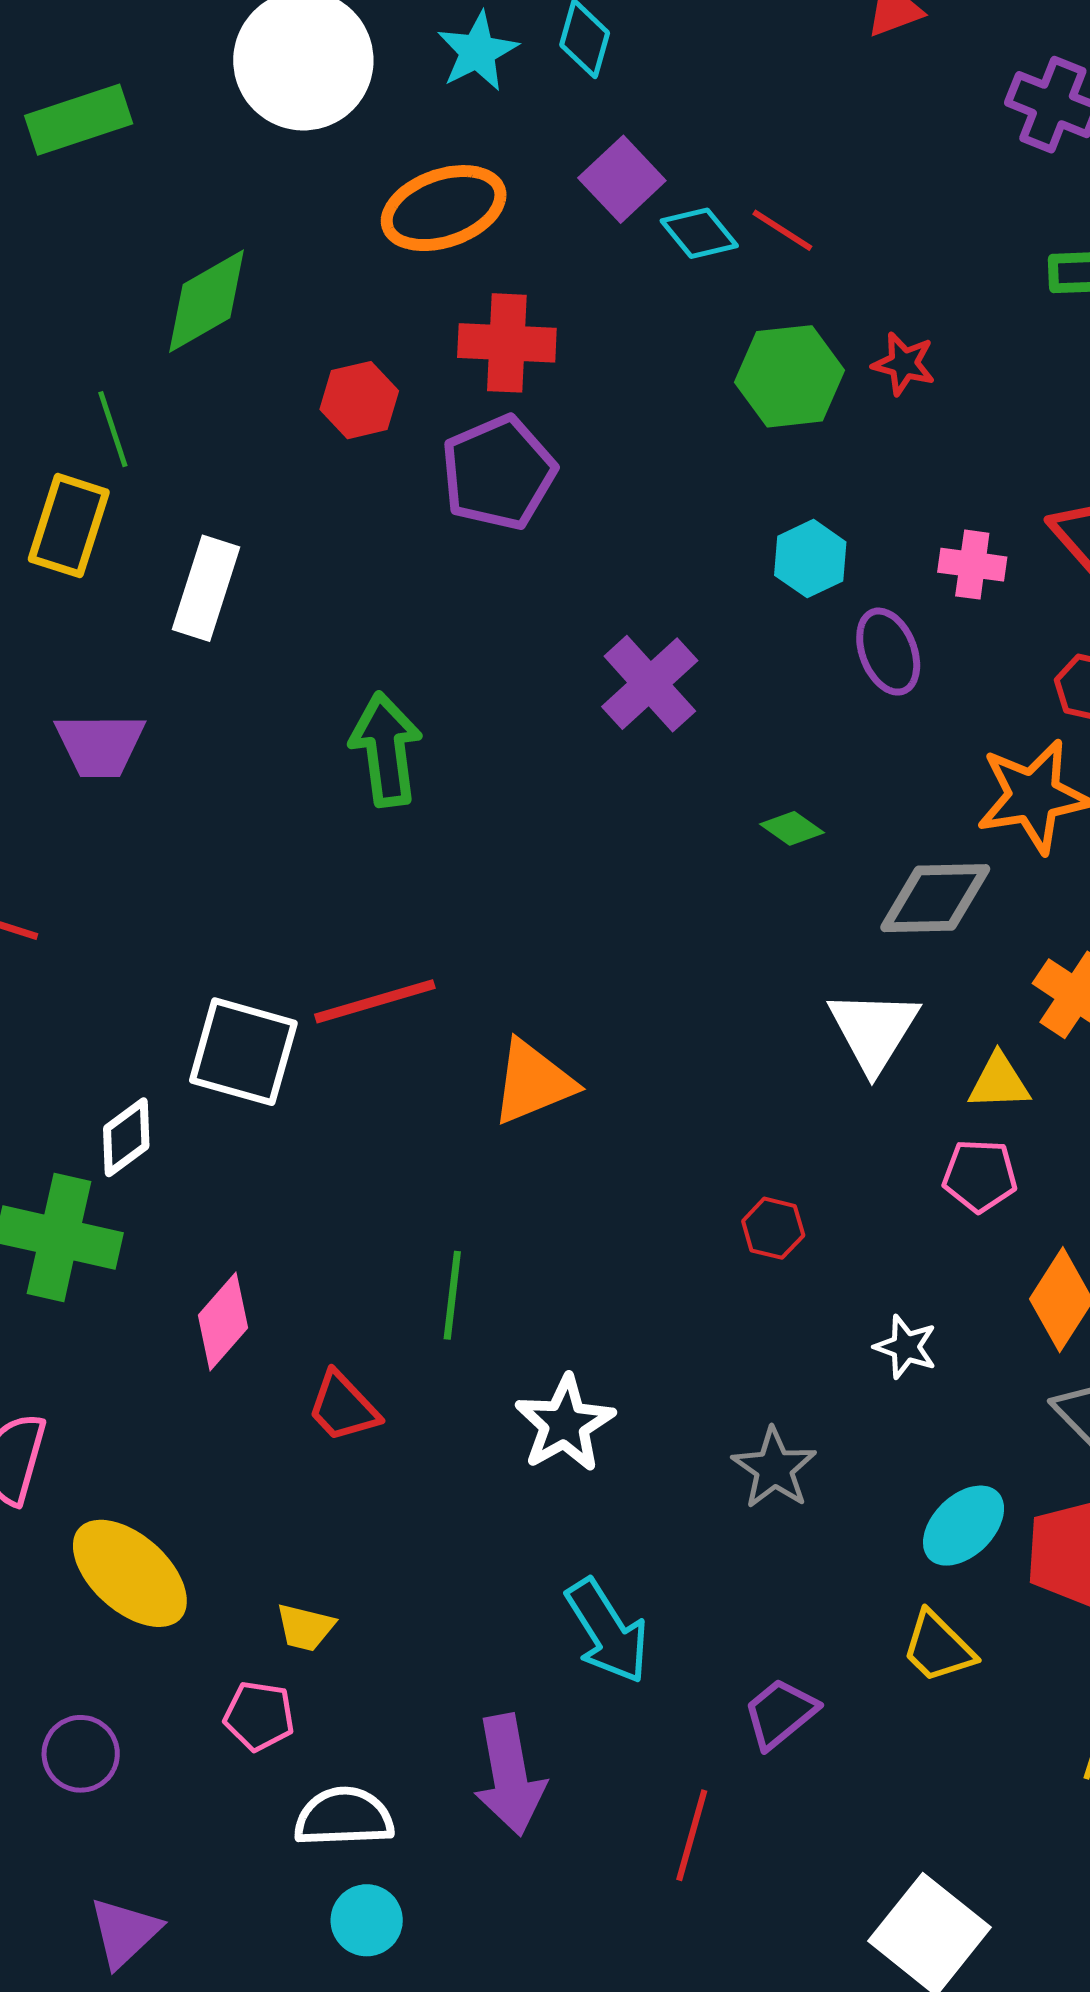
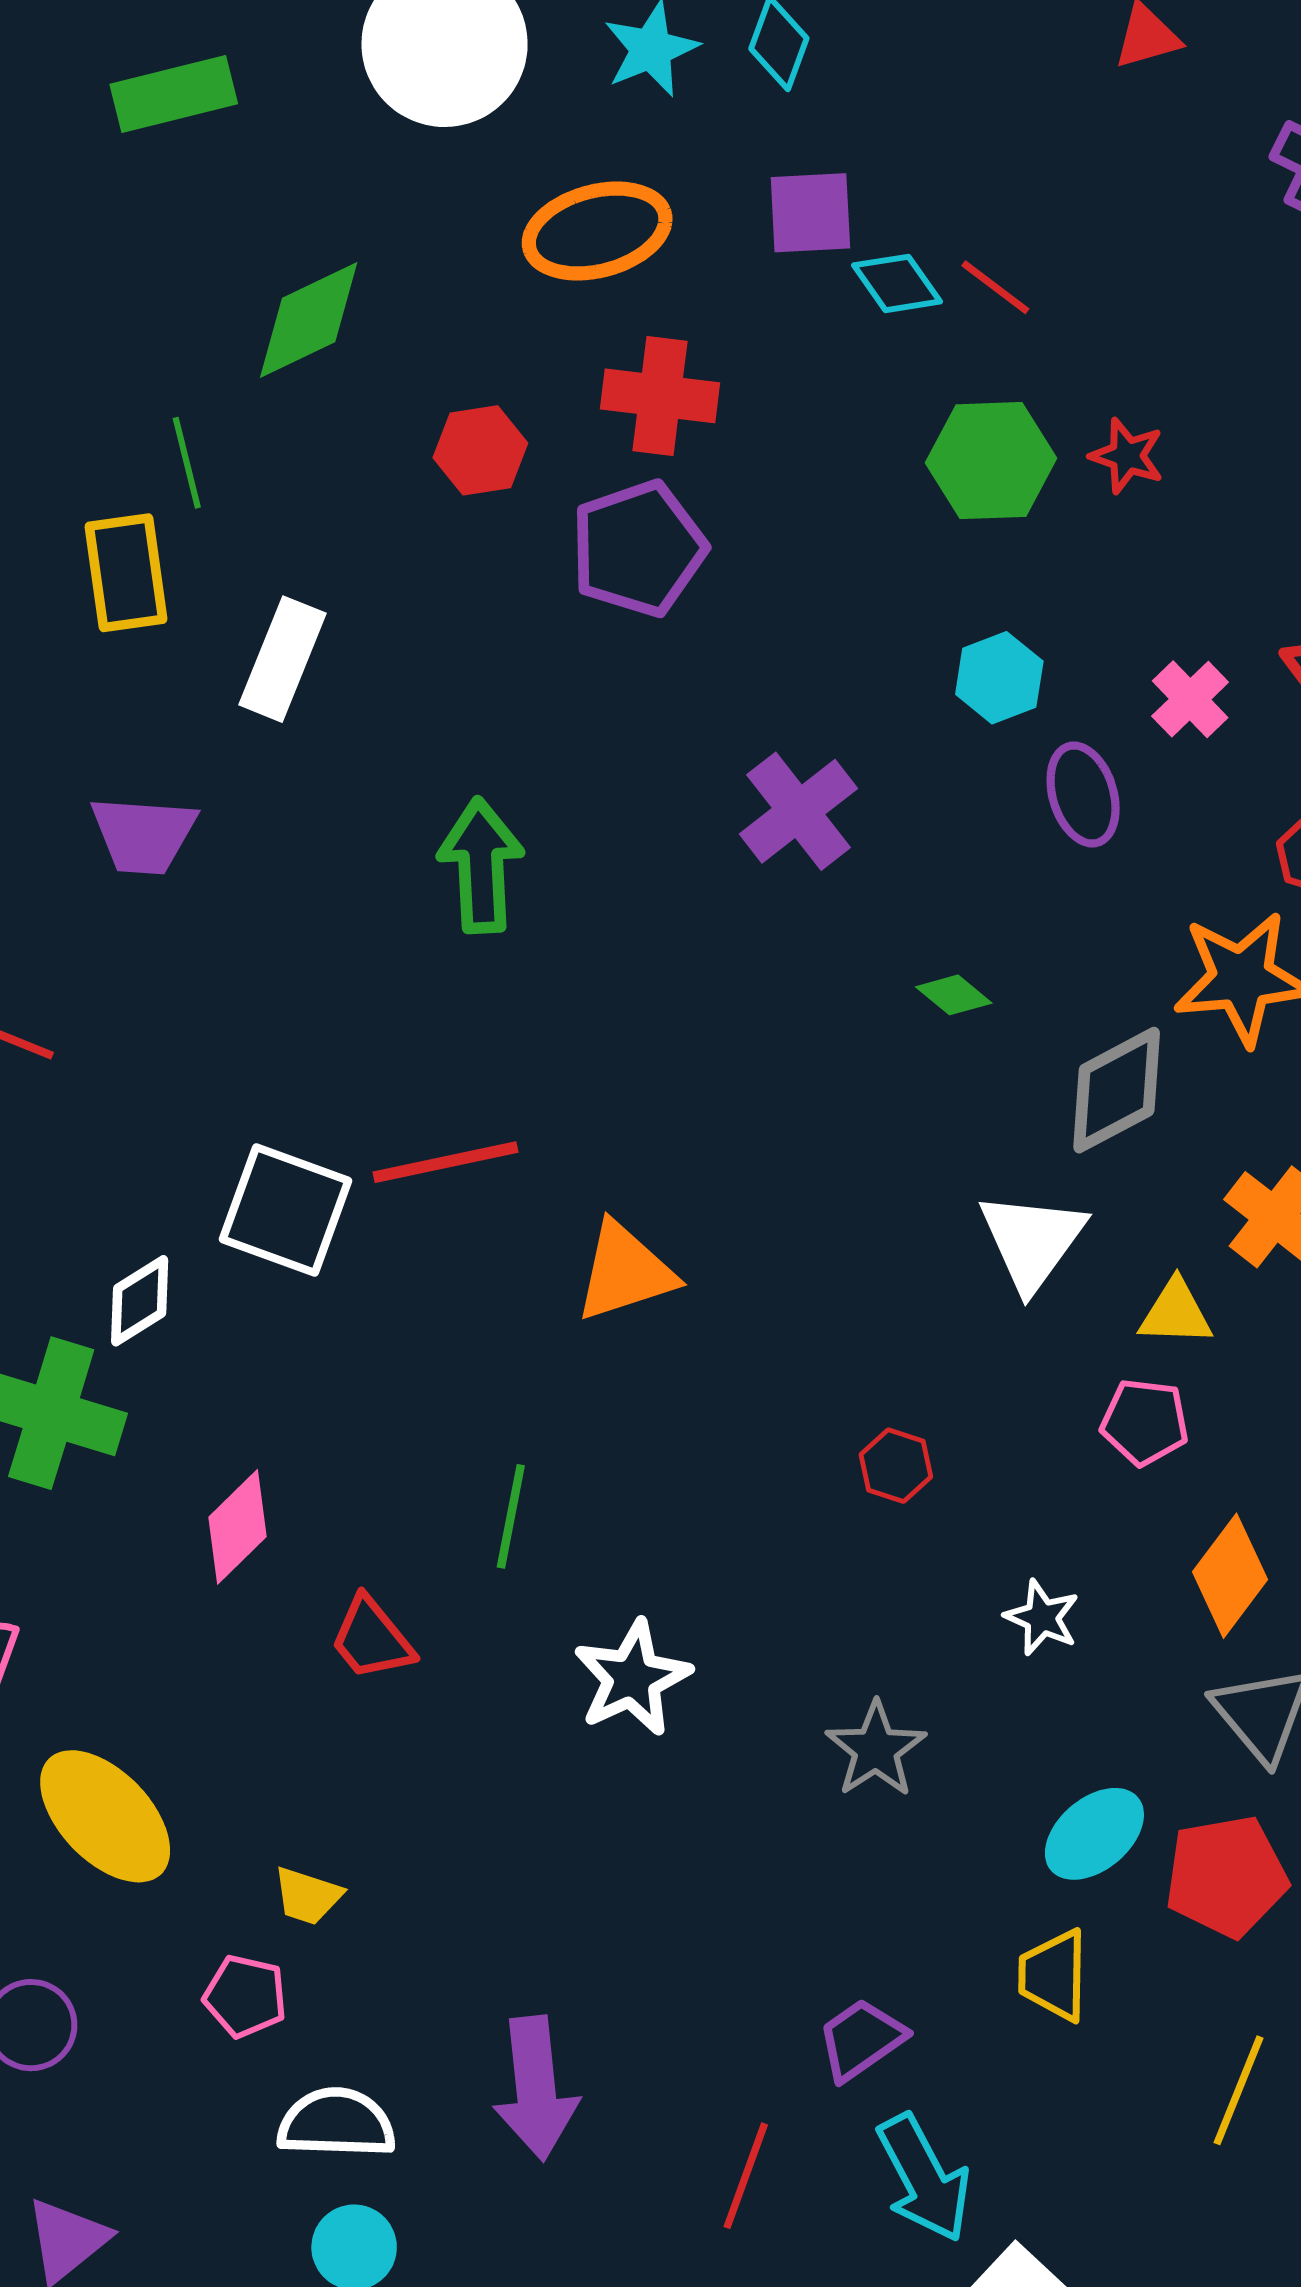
purple square: (622, 179) -> (810, 213), turned 36
yellow rectangle: (69, 526) -> (126, 573), turned -30
pink cross: (972, 565) -> (1190, 699), turned 34
gray diamond: (935, 898) -> (1117, 1090), turned -31
cyan arrow: (607, 1631) -> (924, 2178), moved
yellow trapezoid: (938, 1647) -> (1053, 1975), turned 42

